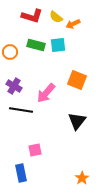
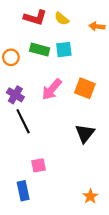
orange arrow: (73, 24) -> (97, 26), moved, turned 32
pink arrow: (46, 93) -> (52, 89), moved
black line: (21, 110) -> (23, 121), turned 55

